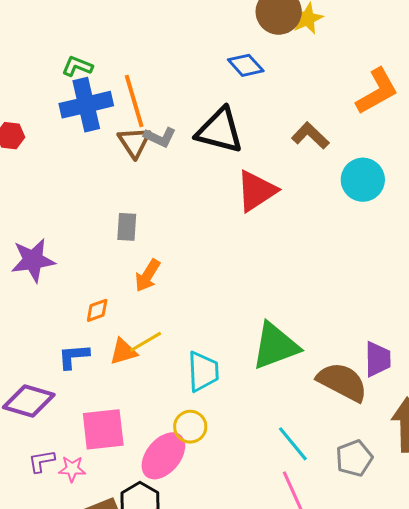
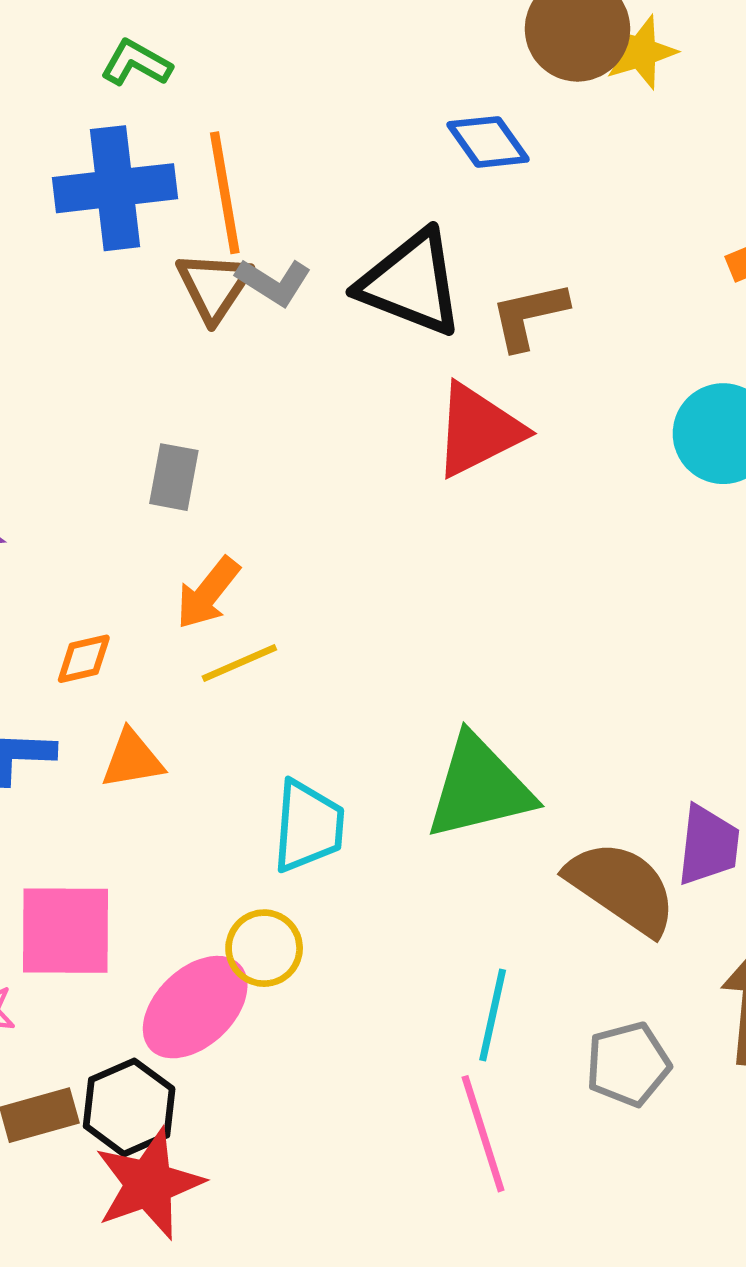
green L-shape: (77, 66) -> (136, 63), moved
brown L-shape: (310, 136) -> (529, 315), moved, turned -63
yellow line: (146, 342) -> (239, 663), moved
cyan line: (293, 444) -> (493, 1015), turned 45

